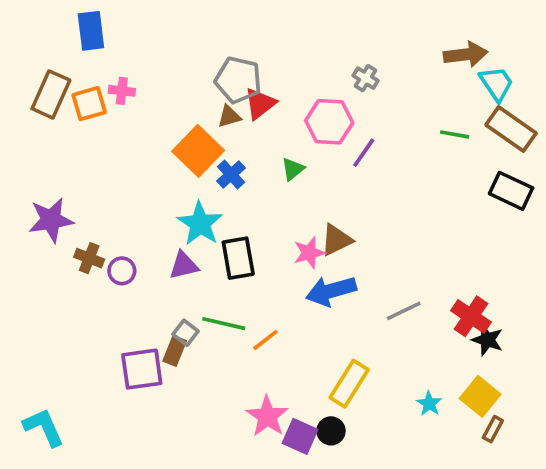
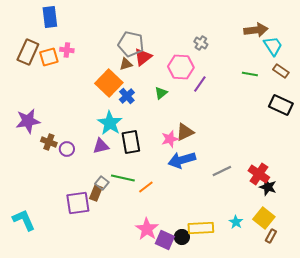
brown rectangle: (511, 129) -> (281, 71), size x0.6
yellow rectangle: (349, 384) -> (201, 228), moved, turned 55
cyan L-shape: (44, 427) -> (24, 220), moved

